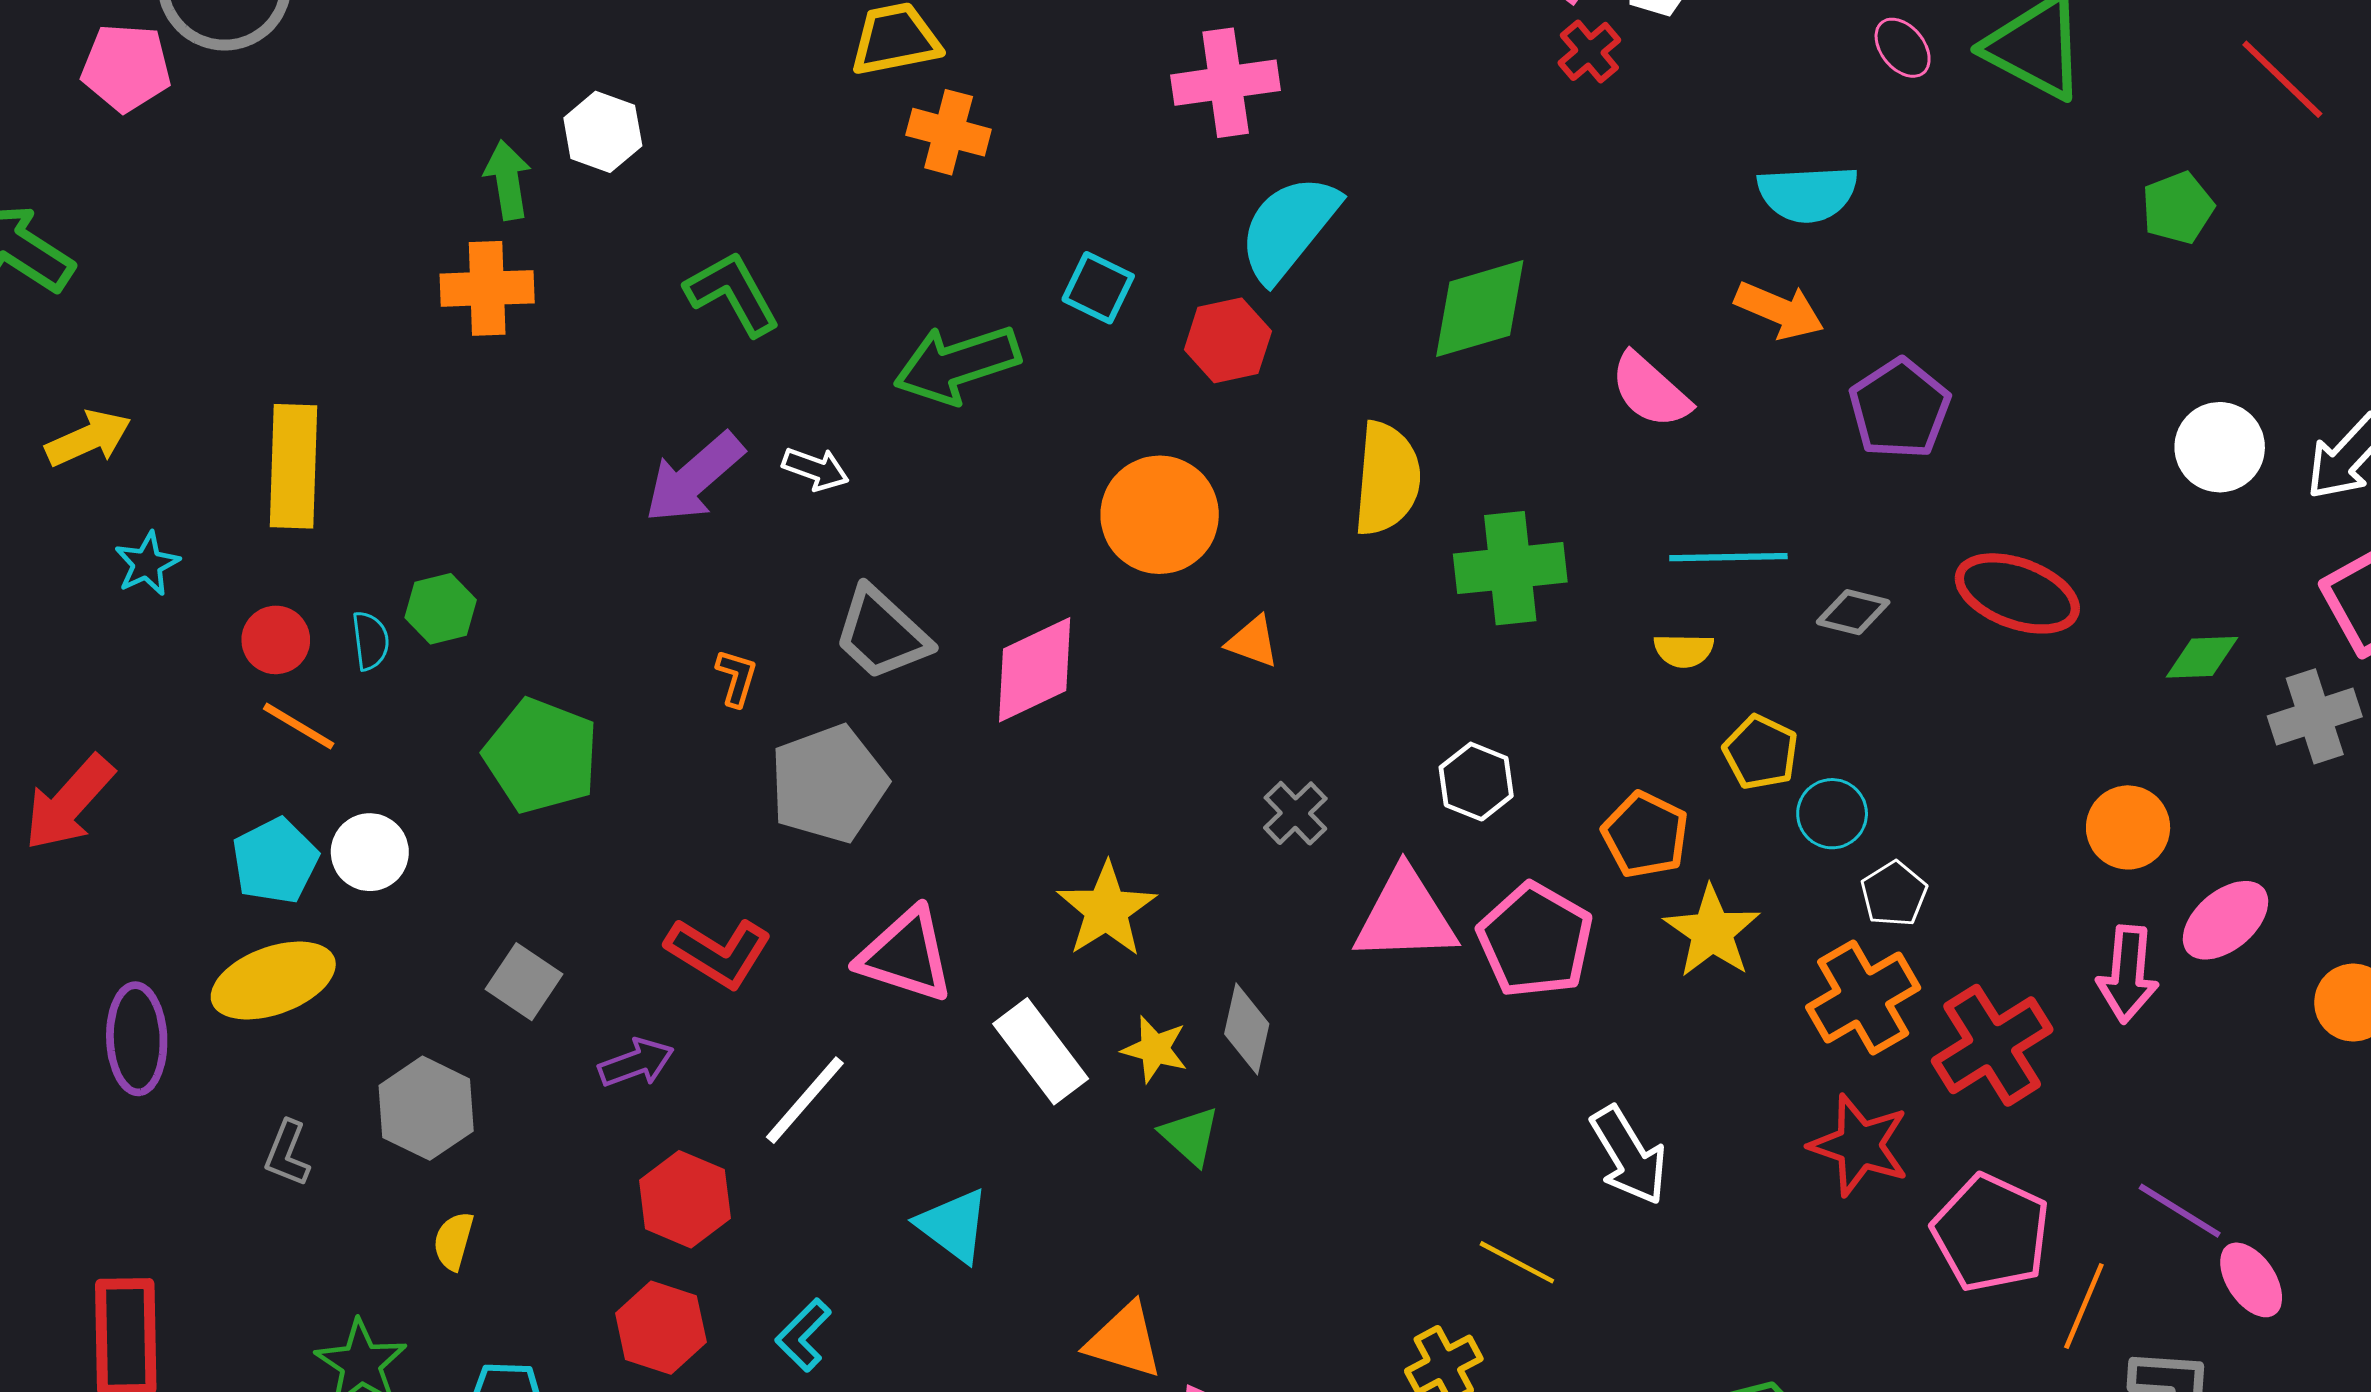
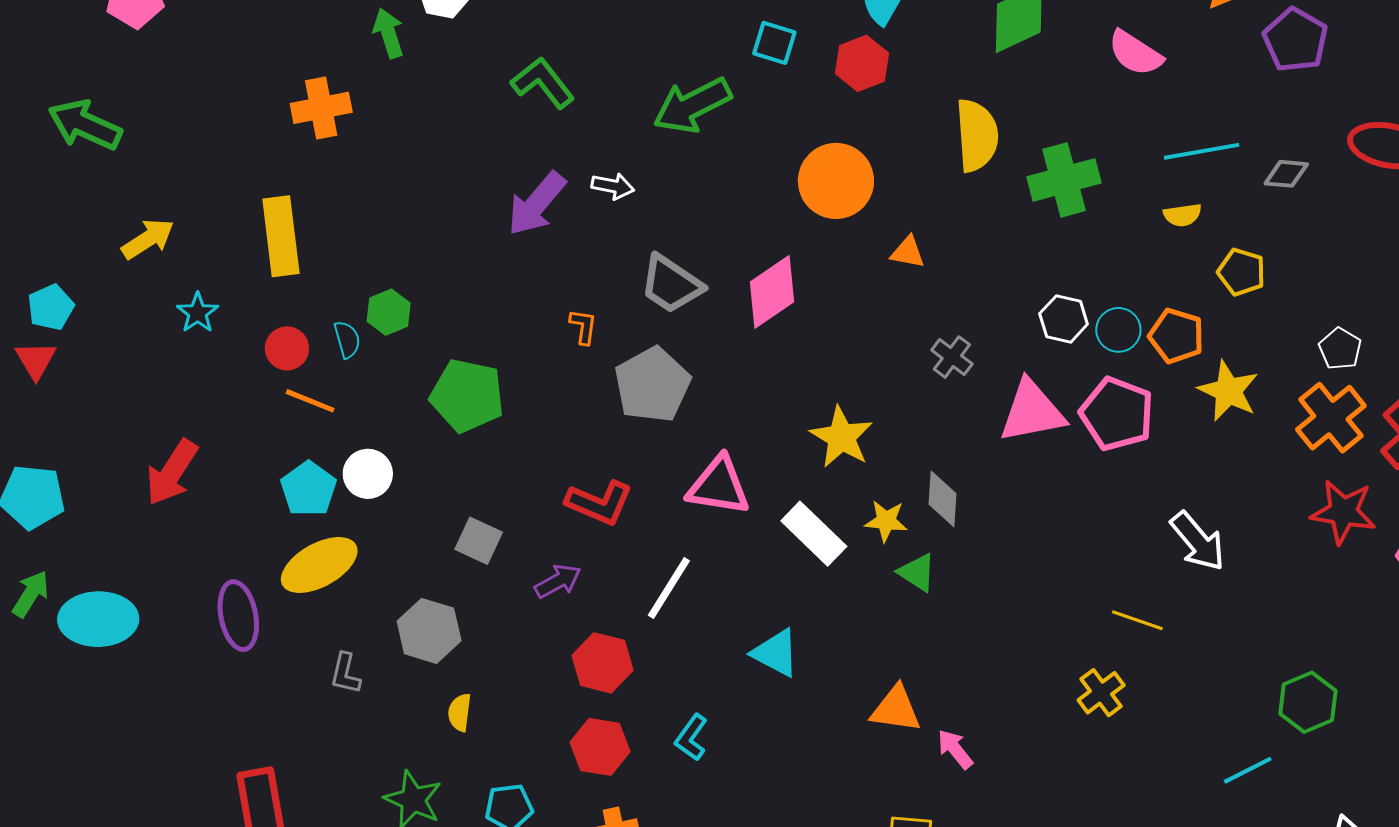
orange cross: (487, 288) -> (321, 108), moved
cyan circle: (1832, 814) -> (1118, 330), moved

